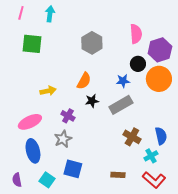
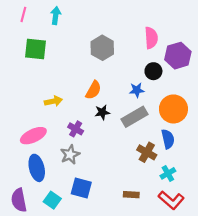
orange circle: (159, 79) -> (173, 109), moved
blue semicircle: (161, 136) -> (168, 139), moved
purple semicircle: (17, 180) -> (19, 200), size x1.5

